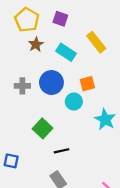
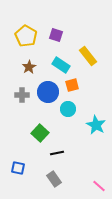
brown star: (36, 44) -> (29, 67), moved
orange square: (87, 84) -> (72, 85), moved
blue square: (11, 161) -> (18, 168), moved

